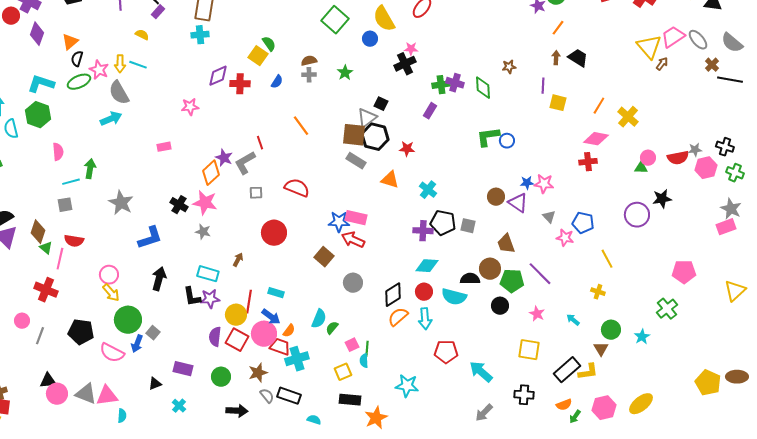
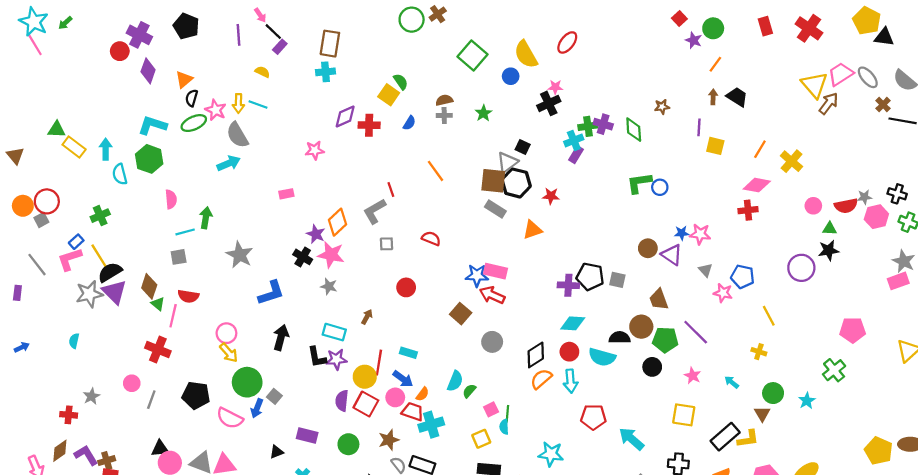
brown arrow: (662, 64) -> (829, 103), size x1.5
purple star: (224, 158) -> (316, 234), moved
green triangle: (641, 168) -> (830, 229), moved
orange triangle: (390, 180) -> (532, 230), turned -36
red semicircle: (297, 188) -> (431, 238), size x0.7
cyan cross: (428, 190) -> (574, 140), moved, turned 30
red circle: (274, 233) -> (406, 287), size x0.7
pink circle: (264, 334) -> (395, 397), size x0.7

